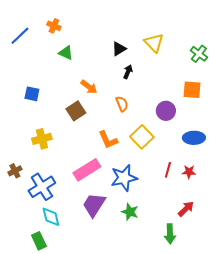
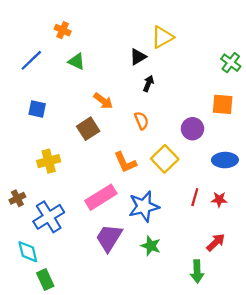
blue line: (20, 36) -> (31, 60), moved
yellow triangle: (154, 43) -> (162, 37), moved, turned 45
cyan diamond: (51, 217) -> (28, 252), moved

